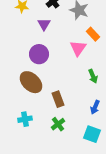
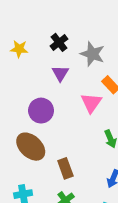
purple triangle: (44, 24) -> (60, 73), moved

